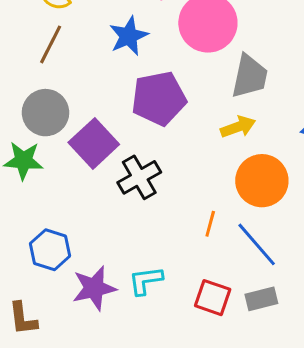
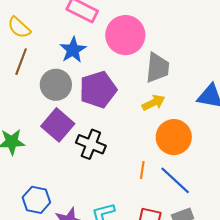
gray circle: (45, 113) -> (56, 85), moved
black cross: (139, 177) -> (91, 144), turned -32

